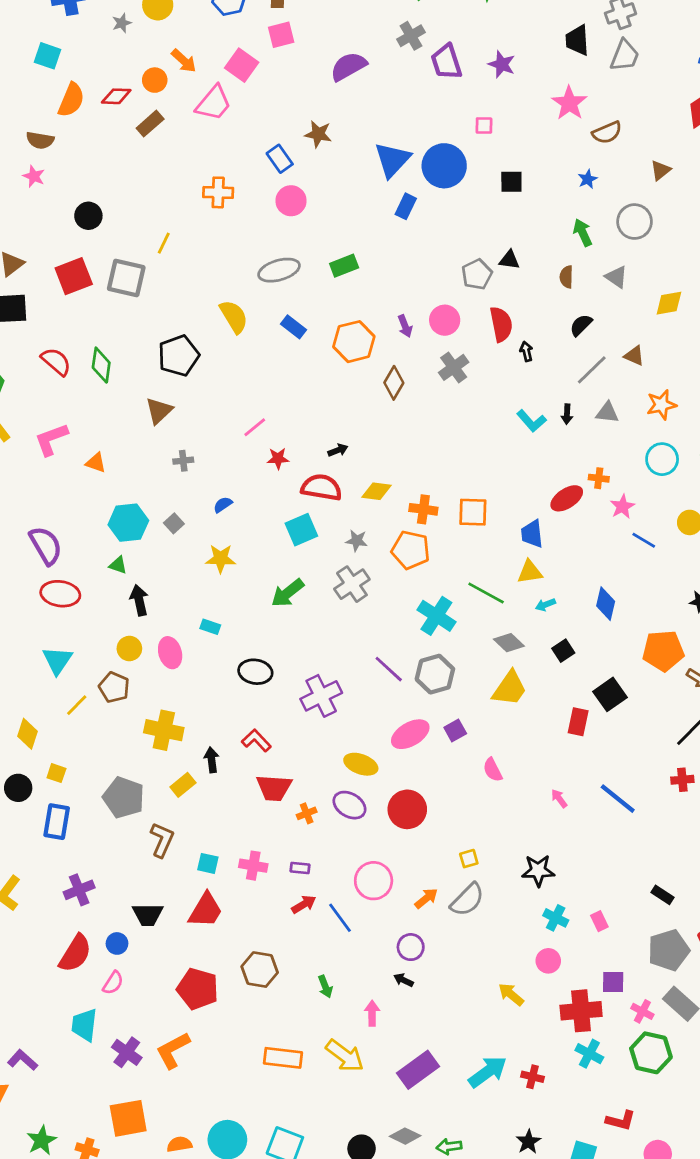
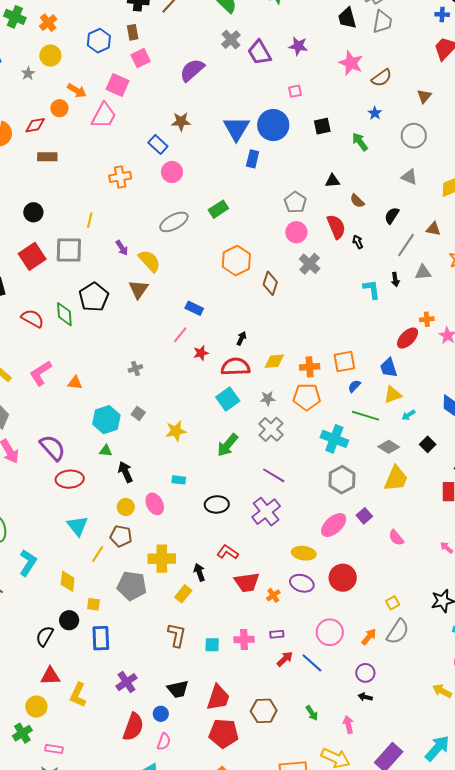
brown rectangle: (150, 124) -> (47, 157), moved, turned 54
green arrow: (583, 233) -> (360, 142), moved
gray pentagon: (477, 274) -> (295, 202), moved
brown semicircle: (566, 277) -> (357, 201), moved, turned -35
purple arrow: (405, 326) -> (122, 248), moved
blue rectangle: (293, 327) -> (194, 308), moved
black pentagon: (179, 356) -> (94, 297), moved
brown triangle: (159, 411) -> (138, 289), moved
cyan L-shape: (532, 421) -> (372, 289), turned -135
black arrow: (338, 450) -> (241, 338), turned -32
blue semicircle: (223, 505) -> (354, 386), moved
purple line: (389, 669) -> (274, 475), moved
gray pentagon: (124, 798) -> (132, 586), moved
red trapezoid: (206, 910) -> (218, 698), moved

